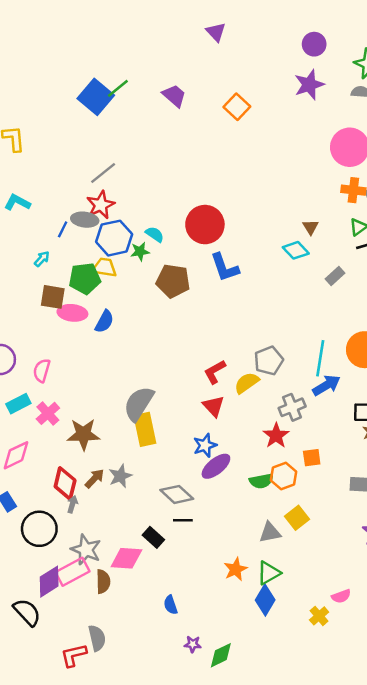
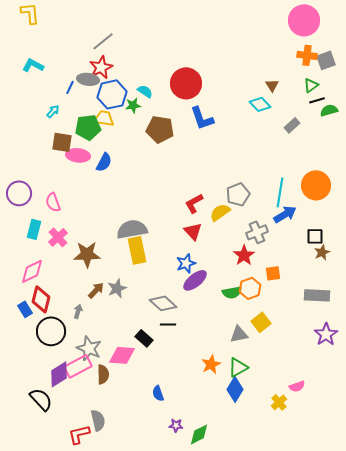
pink semicircle: (42, 371) -> (53, 202), turned -36
cyan rectangle: (18, 404) -> (34, 229), turned -48
gray semicircle: (139, 404) -> (132, 229), turned 48
red diamond: (65, 483) -> (41, 299), moved

